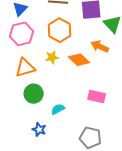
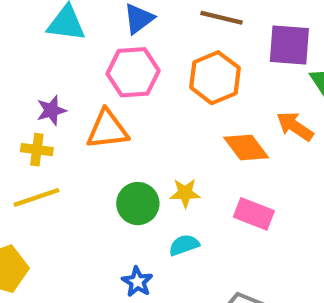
yellow star: (52, 57) -> (185, 193), moved
orange triangle: (25, 68) -> (107, 129), moved
pink rectangle: (97, 97) -> (254, 214), moved

